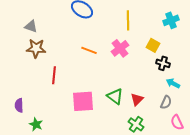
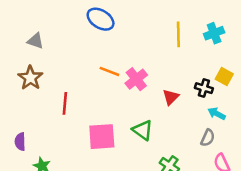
yellow line: (128, 20) -> (178, 34), moved
yellow square: (153, 45) -> (224, 77), moved
brown star: (36, 48) -> (30, 78), moved, turned 30
pink cross: (120, 48) -> (136, 79), moved
red triangle: (137, 99) -> (171, 97), moved

